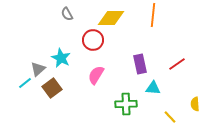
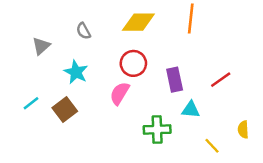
gray semicircle: (67, 14) -> (83, 31), moved
red circle: (93, 40) -> (133, 63), moved
gray triangle: (38, 69) -> (41, 46), moved

